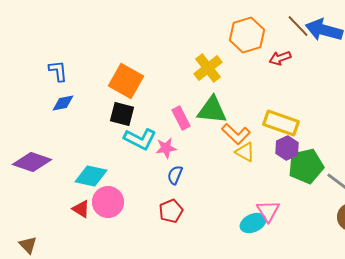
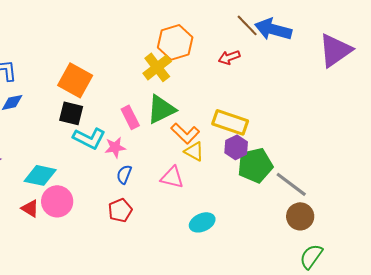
orange hexagon: (247, 35) -> (175, 42), moved
green triangle: (212, 110) -> (161, 109), turned -32
pink triangle: (268, 211) -> (172, 177), moved, turned -45

